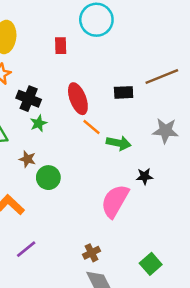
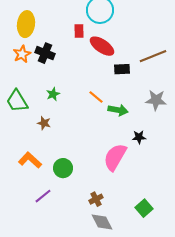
red rectangle: (61, 46) -> (79, 31), moved
black cross: (29, 99) -> (45, 53), moved
red ellipse: (78, 99) -> (102, 46), moved, turned -35
green circle: (48, 178) -> (63, 168), moved

